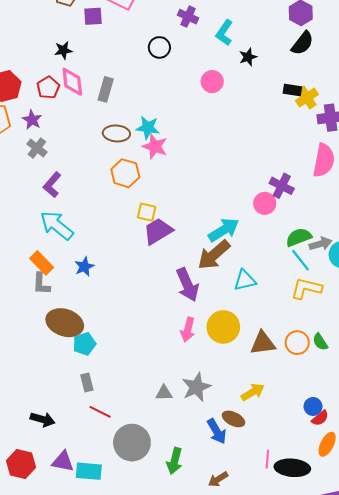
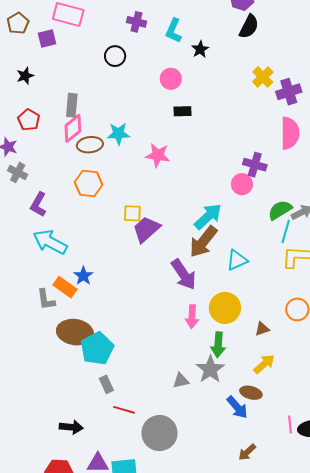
pink diamond: (72, 82) -> (73, 128), moved, turned 68
red pentagon: (48, 88) -> (29, 120), moved
black rectangle: (292, 90) -> (183, 111), moved
pink star: (155, 147) -> (158, 155), moved
orange hexagon: (125, 173) -> (89, 184), moved
cyan line: (300, 260) -> (286, 231), turned 65
orange rectangle: (42, 263) -> (65, 287), moved
brown triangle: (263, 343) -> (262, 329), moved, size x0.6
cyan pentagon: (84, 344) -> (97, 349), size x1.5
green arrow: (174, 461) -> (218, 345), moved

